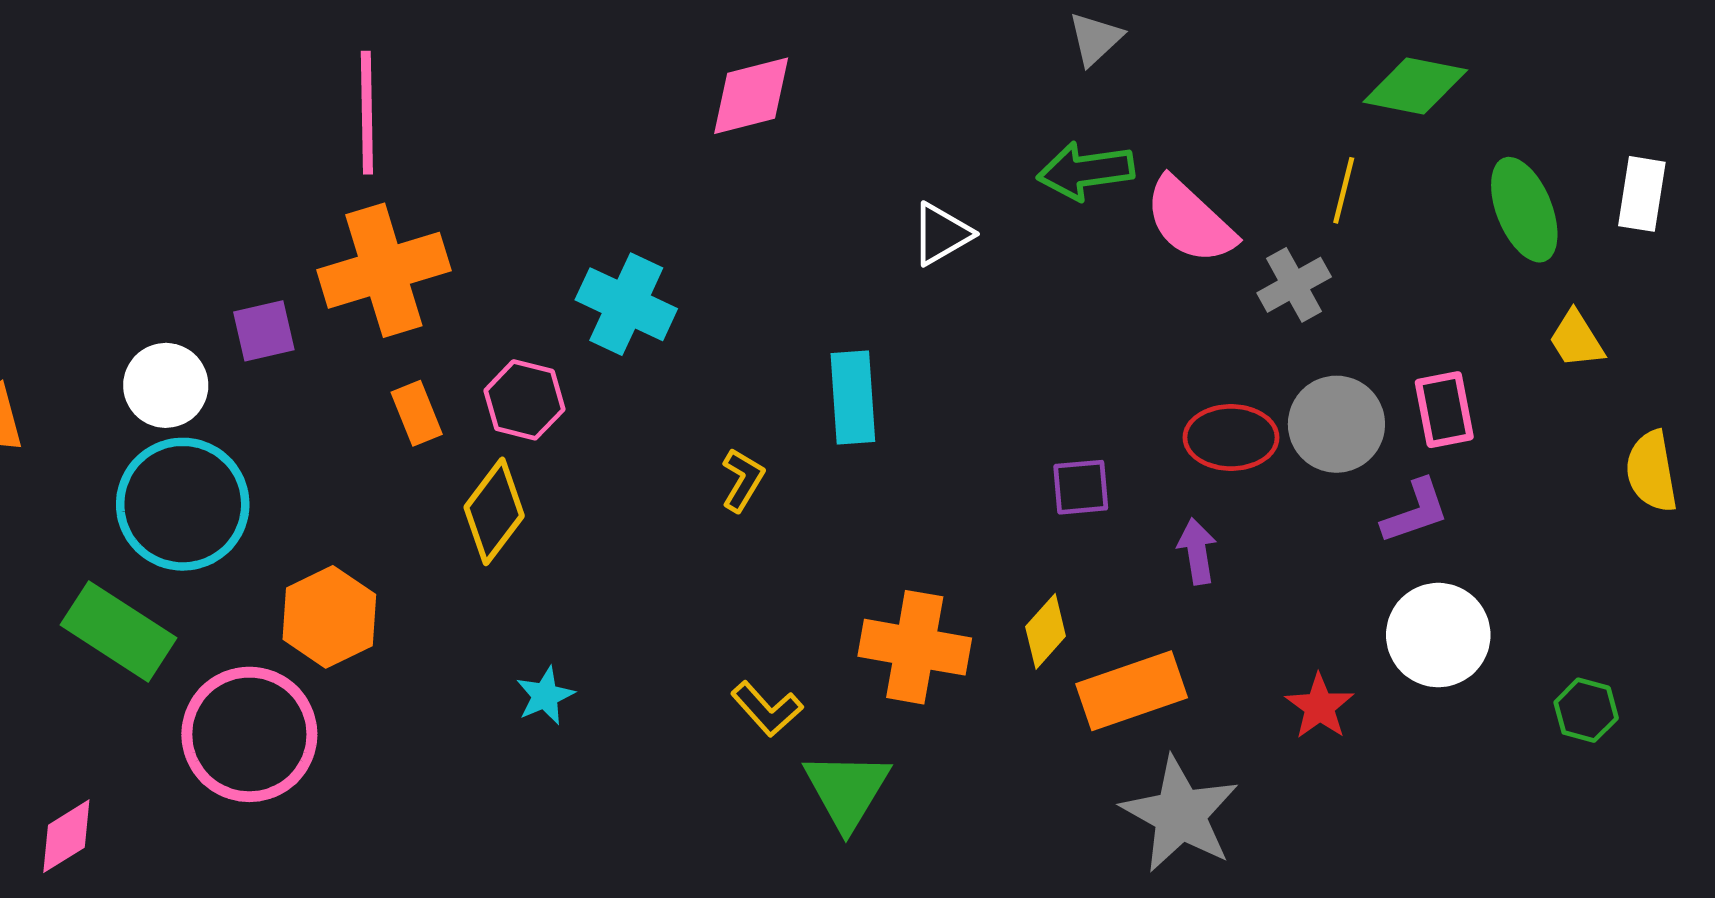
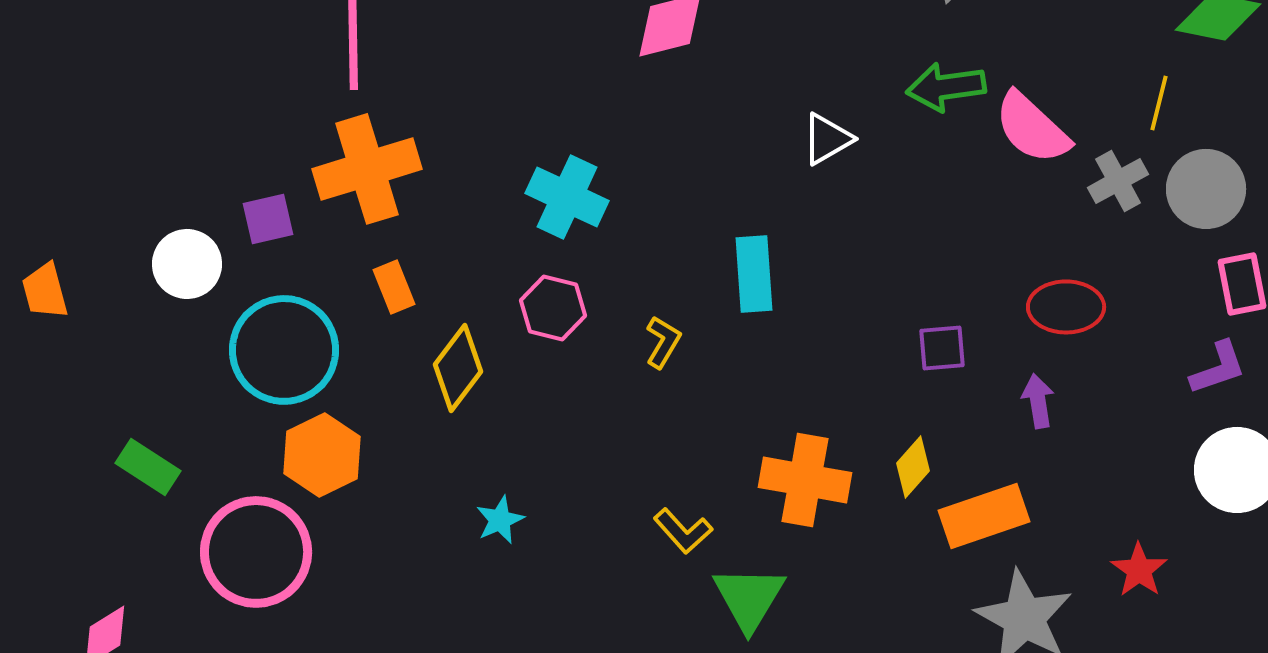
pink hexagon: (524, 400) -> (553, 308), moved
gray circle: (1336, 424) -> (1206, 189), moved
cyan circle: (183, 504) -> (284, 350), moved
green rectangle: (118, 631) -> (148, 467), size x0.7
red star: (1319, 707) -> (1139, 570), moved

